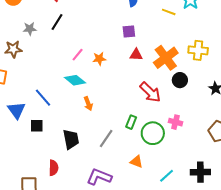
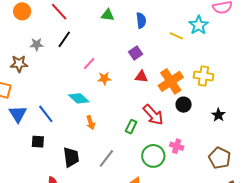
purple square: (129, 31) -> (136, 53), turned -32
pink line: (78, 55) -> (89, 63), moved
blue triangle: (16, 110) -> (18, 114), moved
green rectangle: (131, 122) -> (131, 127), moved

